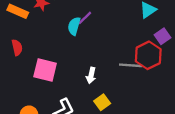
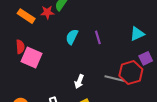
purple line: (85, 18) -> (98, 37), moved, turned -72
pink square: (45, 70) -> (32, 57), moved

